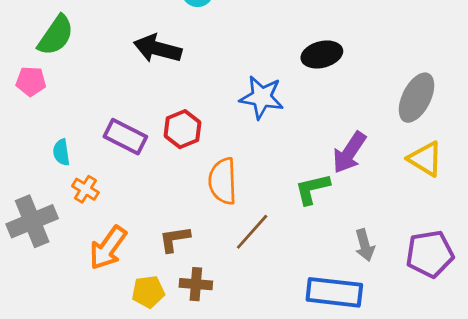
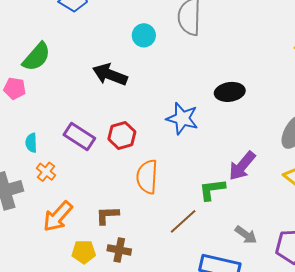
brown line: (252, 232) -> (183, 221), moved
gray arrow: (365, 245) -> (246, 235), turned -45

